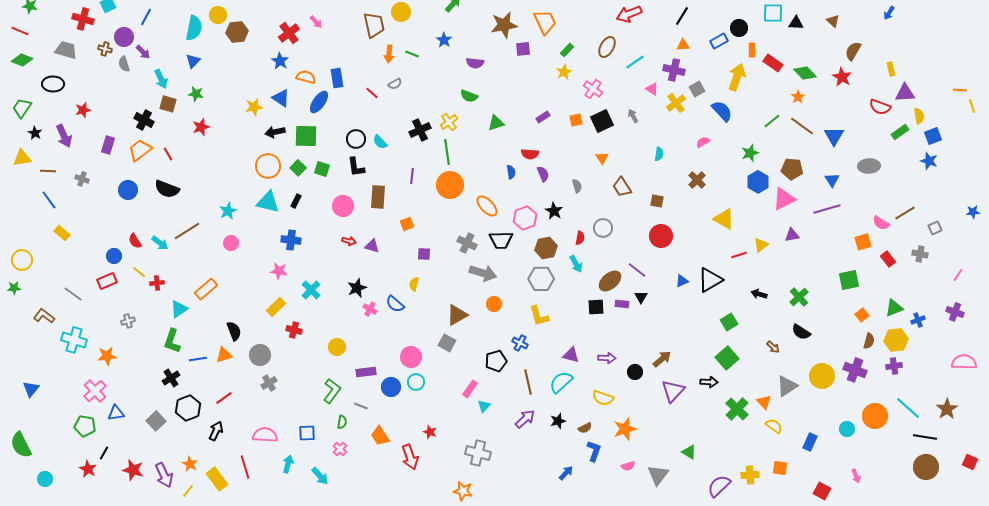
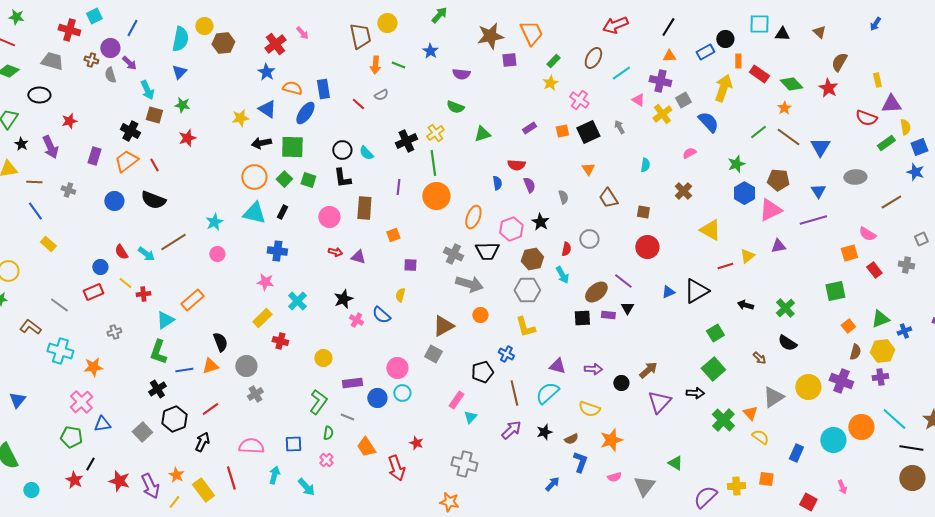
orange ellipse: (487, 206) -> (473, 217), turned 65
brown line: (905, 213) -> (891, 202), moved
cyan circle: (847, 429) -> (833, 440), size x1.6

